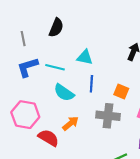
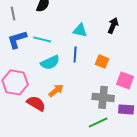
cyan triangle: (85, 57) -> (80, 30), moved
cyan semicircle: (64, 93) -> (50, 62), turned -60
gray cross: (108, 116) -> (103, 97), moved

